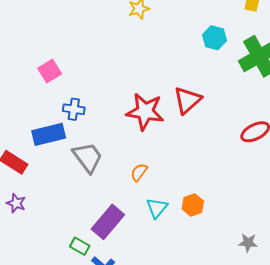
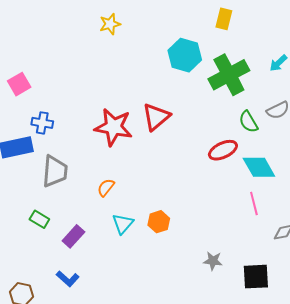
cyan hexagon: (214, 38) -> (185, 55), size x1.4
gray trapezoid: (88, 157) -> (55, 171), turned 40
purple rectangle: (108, 222) -> (73, 236), size x0.7
green rectangle: (80, 246) -> (39, 219), moved

